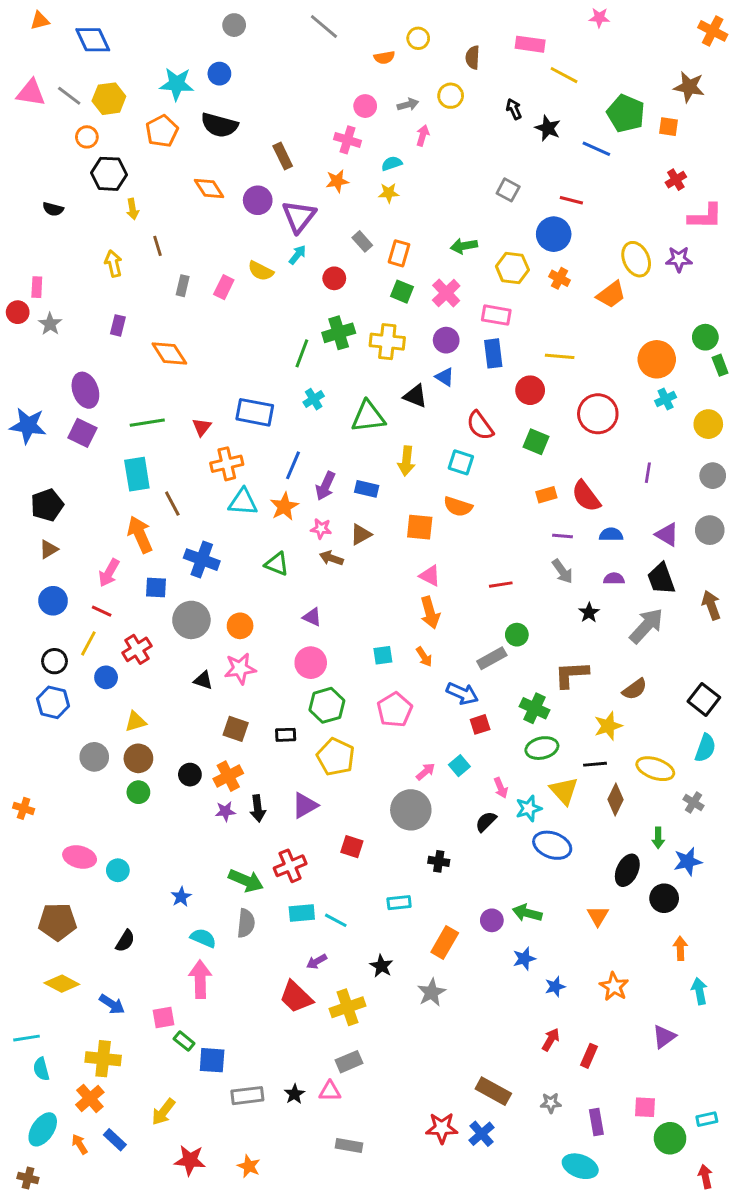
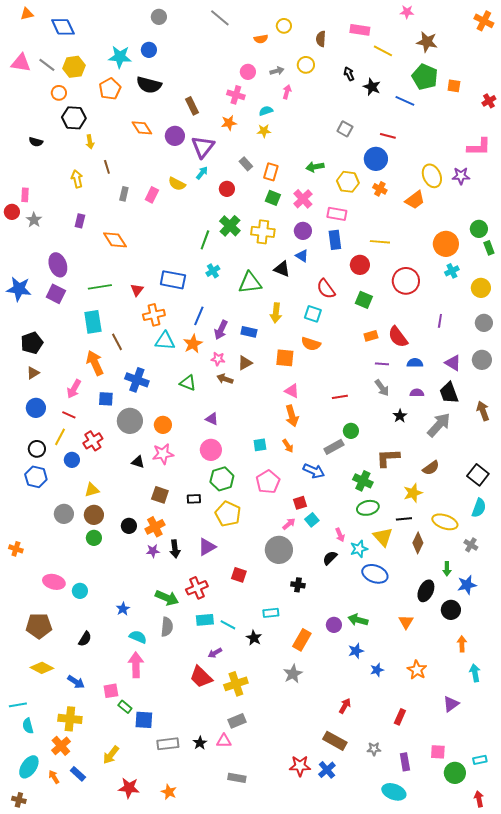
brown star: (689, 87) -> (427, 42), moved
red cross: (676, 180) -> (489, 101), moved
green cross: (339, 333) -> (230, 226), turned -30
red square: (480, 724) -> (300, 503), moved
black star: (381, 966) -> (254, 638), moved
red arrow: (551, 1040) -> (345, 706), moved

